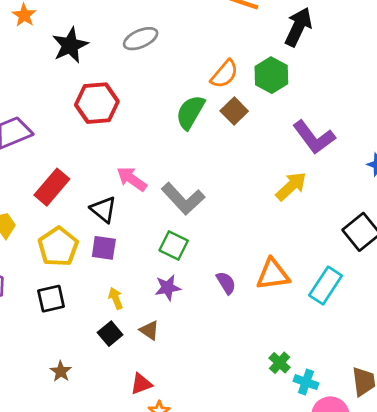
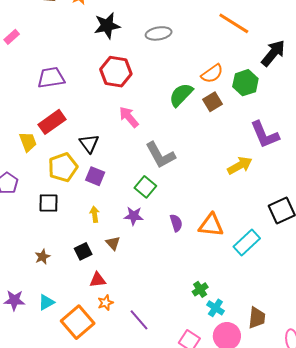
pink arrow: (132, 179) -> (129, 117), moved
red rectangle: (52, 187) -> (52, 122), moved
black triangle: (103, 209) -> (89, 144), moved
black square: (110, 334) -> (83, 251), moved

